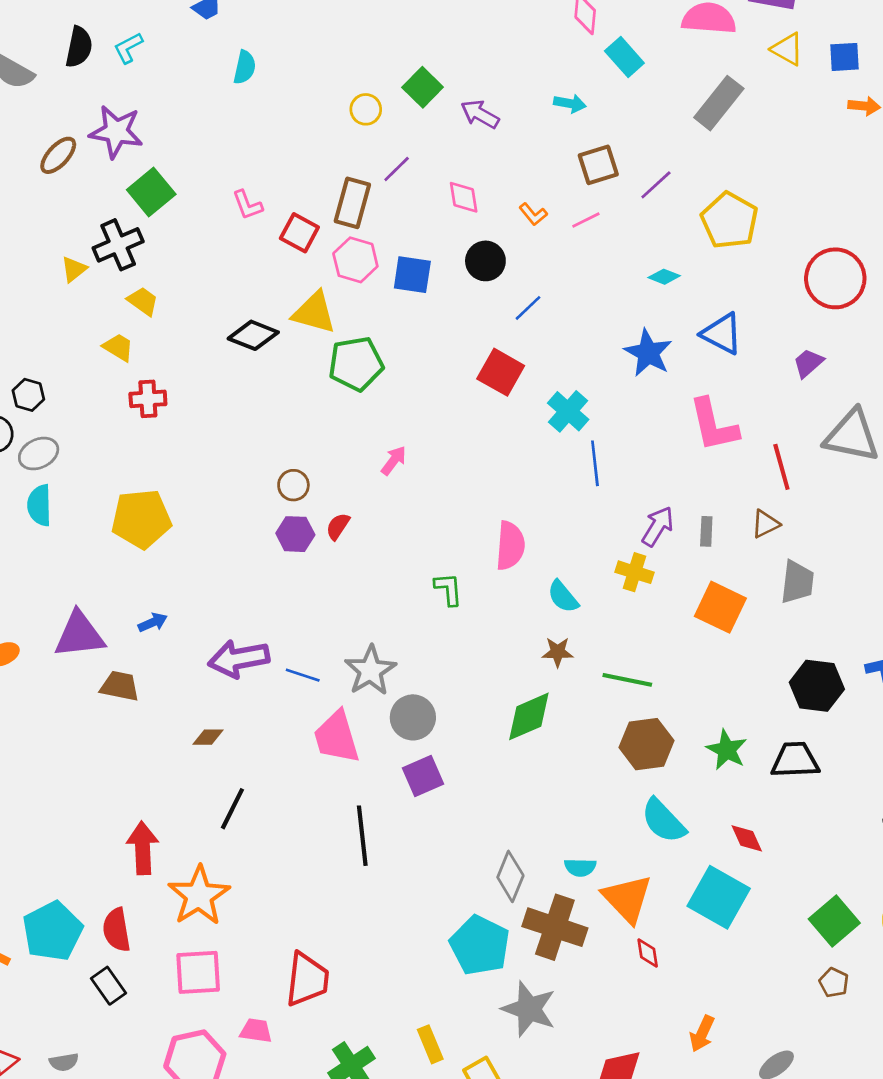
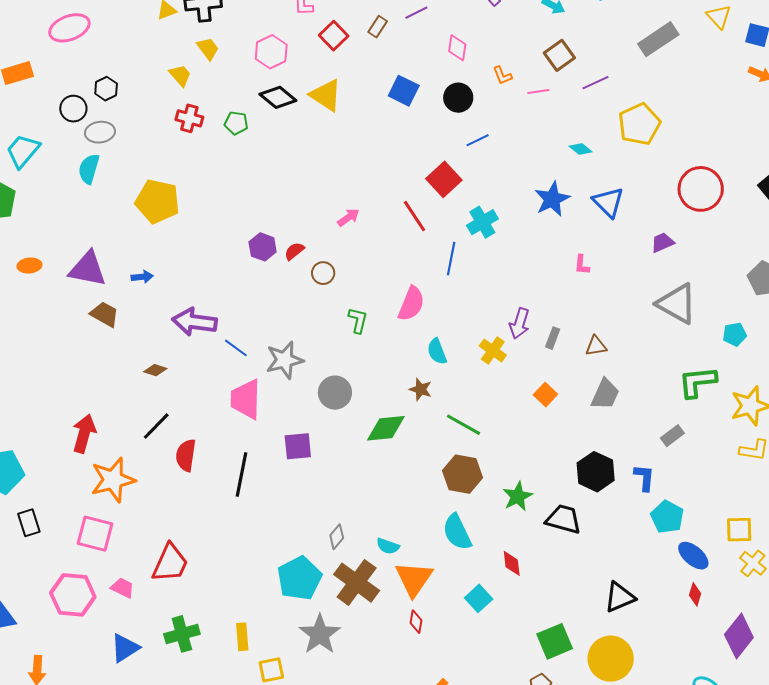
brown square: (598, 165) -> (559, 55), turned -36
brown rectangle: (352, 203) -> (378, 27), size x0.6
pink hexagon: (355, 260) -> (271, 52), moved
green pentagon: (356, 364) -> (236, 123), moved, size x0.6
pink L-shape: (714, 425) -> (582, 265), size x0.5
blue line: (595, 463) -> (451, 259), moved
red line: (781, 467) -> (415, 216), moved, turned -36
brown circle: (293, 485) -> (323, 273), moved
purple arrow: (658, 526) -> (520, 323), turned 148
orange square: (720, 607) -> (545, 395), size x0.6
gray circle: (413, 717) -> (335, 393), moved
gray diamond: (510, 876) -> (337, 537), size x0.7
cyan square: (719, 897) -> (479, 598), size x0.6
red semicircle: (117, 930) -> (186, 455), moved

